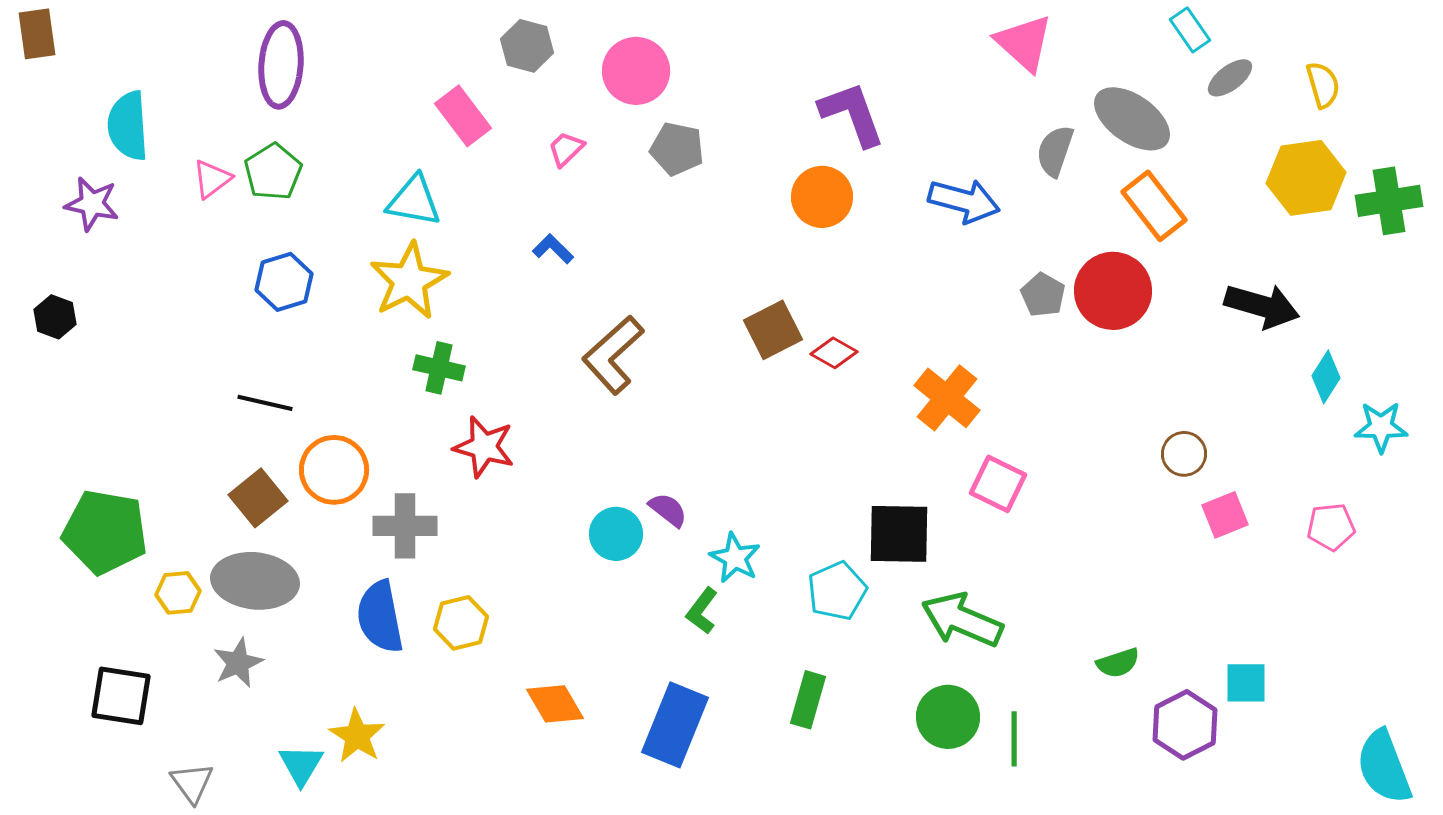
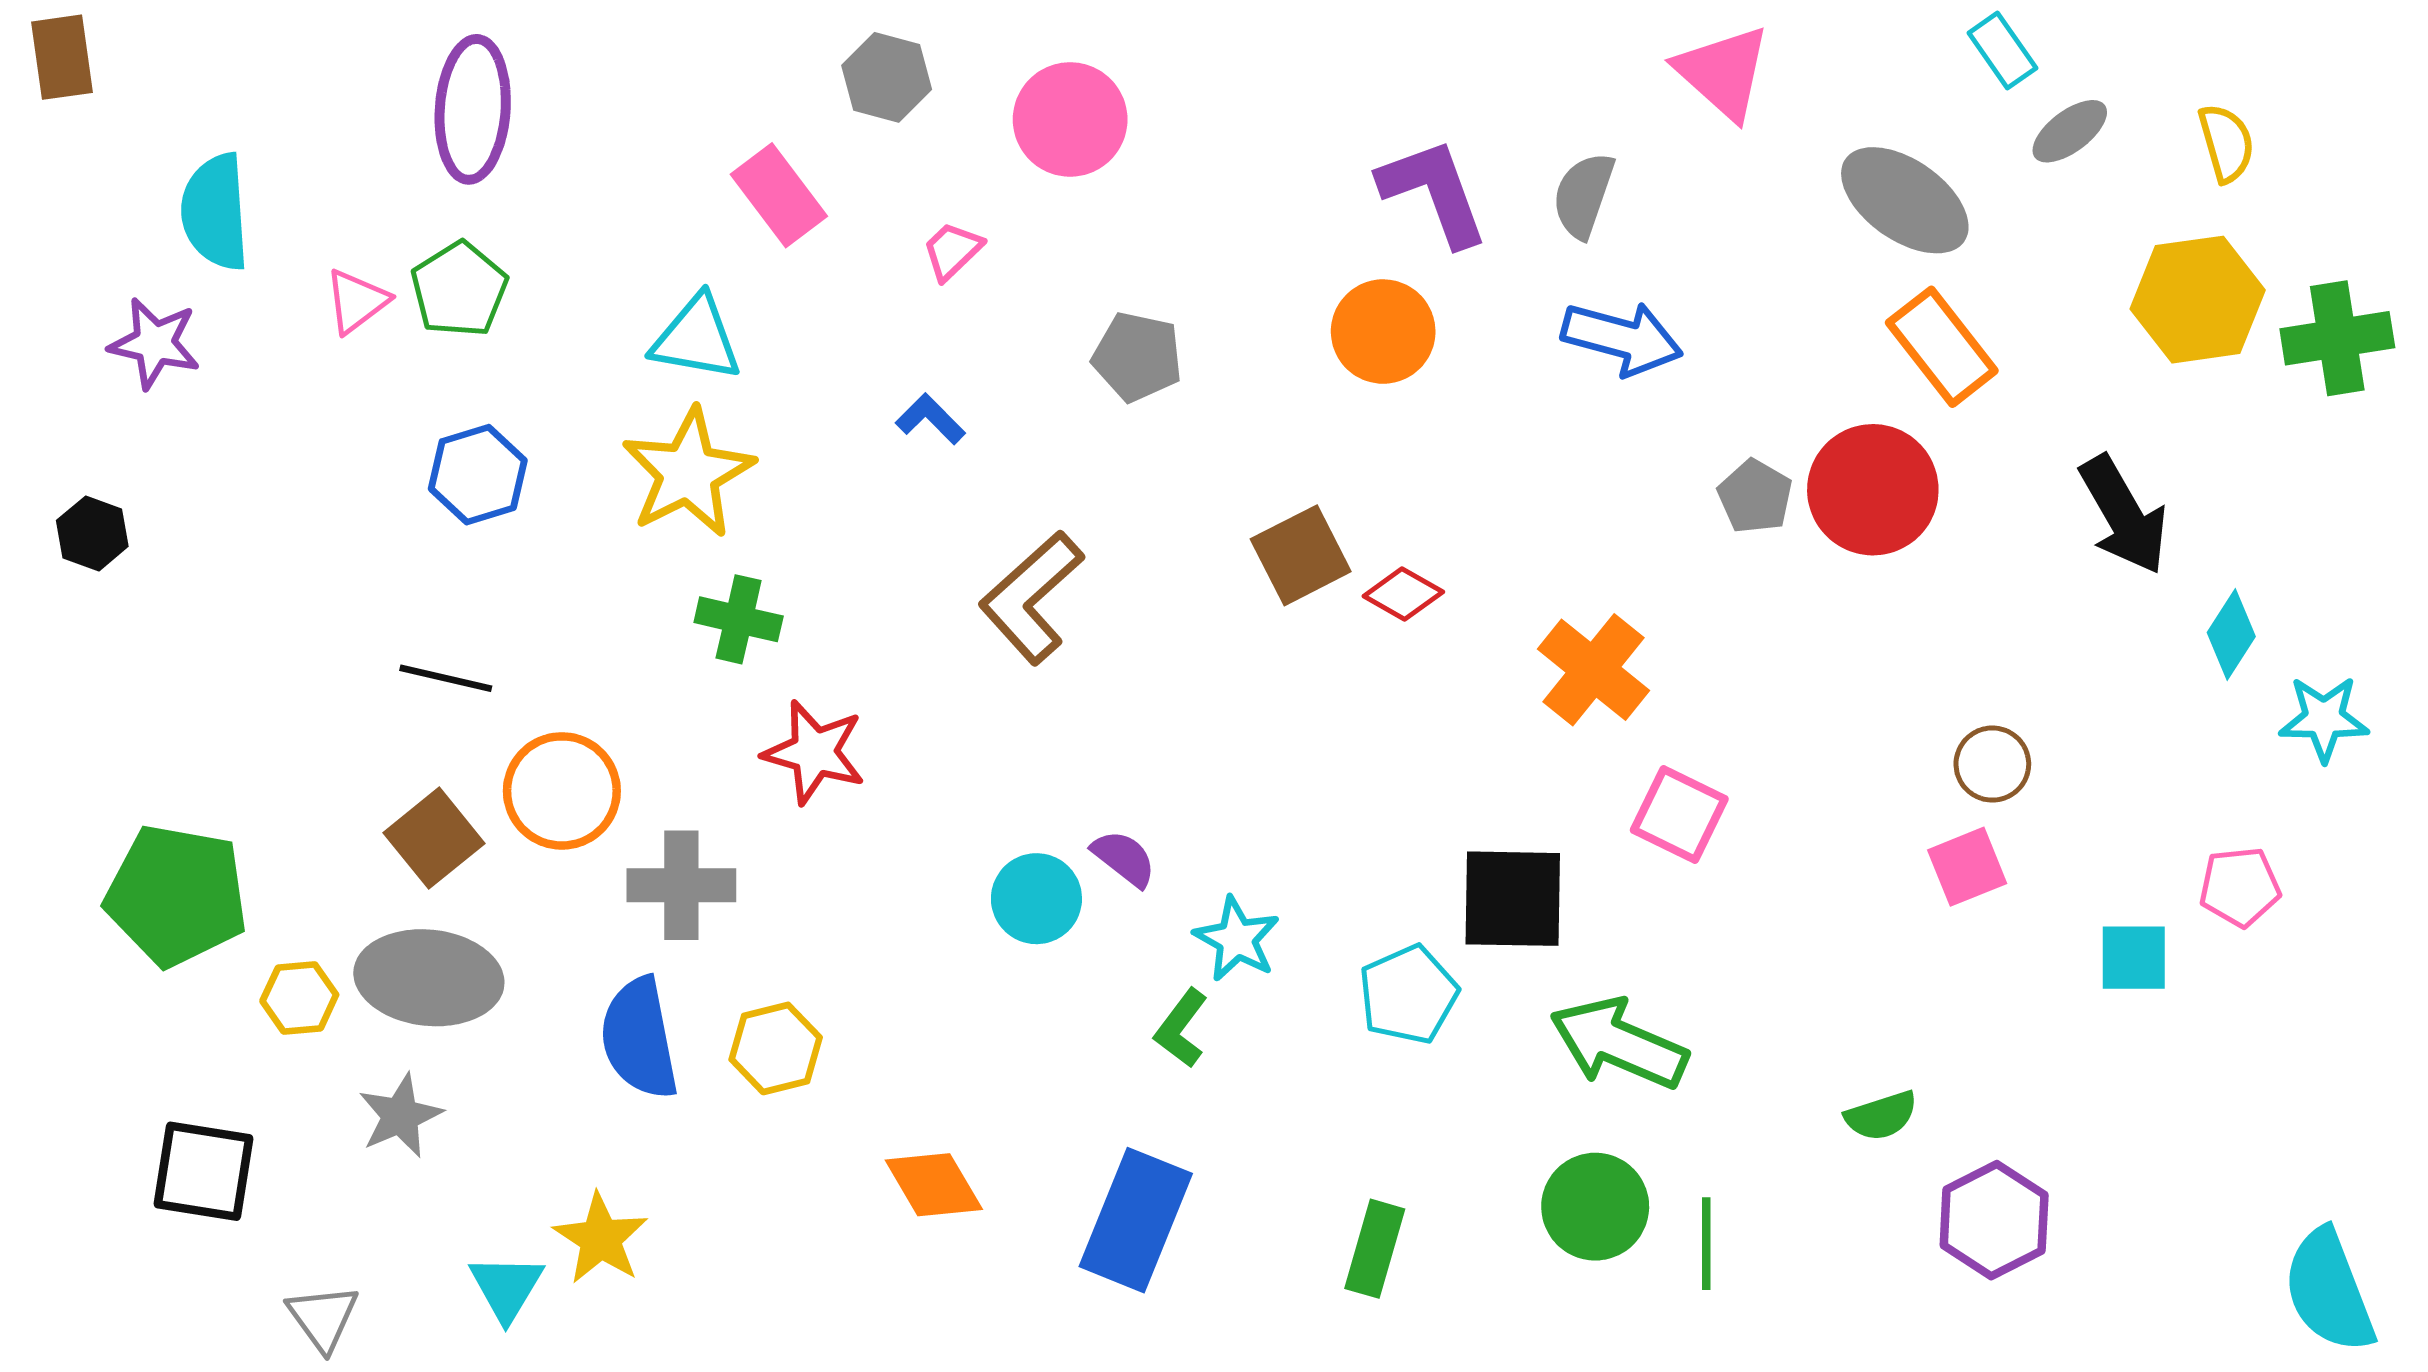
gray pentagon: (677, 149) -> (1137, 357), moved
gray semicircle: (1055, 151) -> (1583, 195), moved
black arrow: (1262, 306) -> (2124, 515), turned 44
pink square: (1225, 515) -> (1967, 867), moved
cyan square: (1246, 683) -> (2134, 958), moved
green rectangle: (808, 700) -> (1375, 1249), moved

